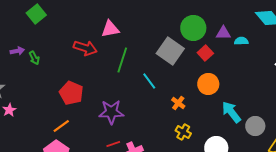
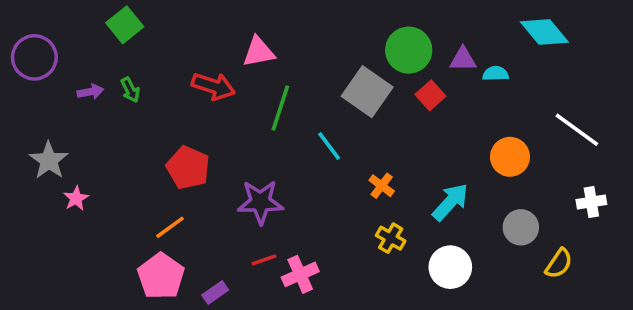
green arrow: (34, 58) -> (130, 90), moved
orange circle: (208, 84) -> (510, 157), moved
cyan arrow: (231, 112) -> (450, 202), moved, turned 80

